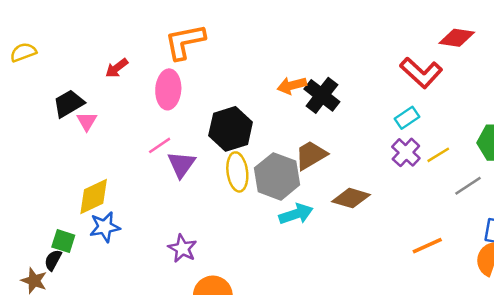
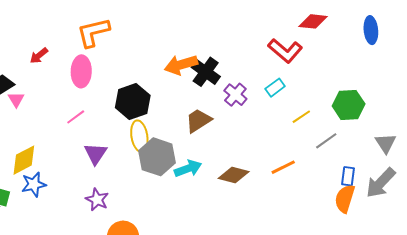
orange arrow: (292, 85) -> (181, 65), size x1.4
purple cross: (406, 152) -> (235, 95), moved
purple triangle: (181, 164) -> (96, 154), moved
gray hexagon: (277, 176) -> (157, 157), moved
brown diamond: (351, 198) -> (234, 175), moved
orange line: (427, 246) -> (283, 167), moved

